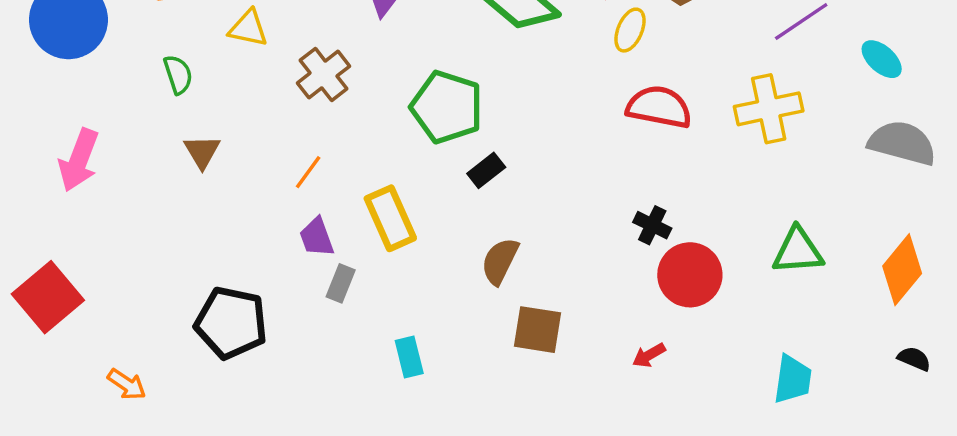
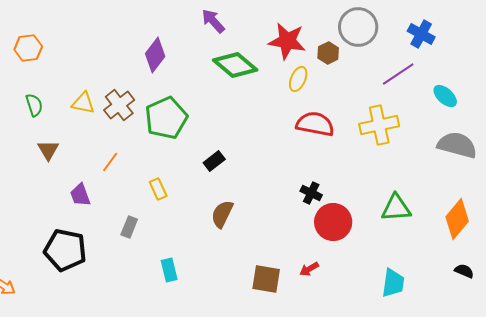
yellow triangle: (248, 28) -> (83, 103), moved
green pentagon: (447, 107) -> (166, 118), moved, turned 30
yellow rectangle: (390, 218) -> (158, 189), size x0.6
purple trapezoid: (317, 237) -> (80, 195), moved
brown square: (538, 330) -> (266, 279), moved

